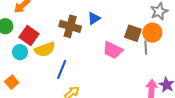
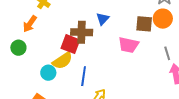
red square: (29, 35) -> (70, 44), moved
gray line: (146, 48) -> (167, 53), moved
cyan circle: (20, 52) -> (48, 73), moved

